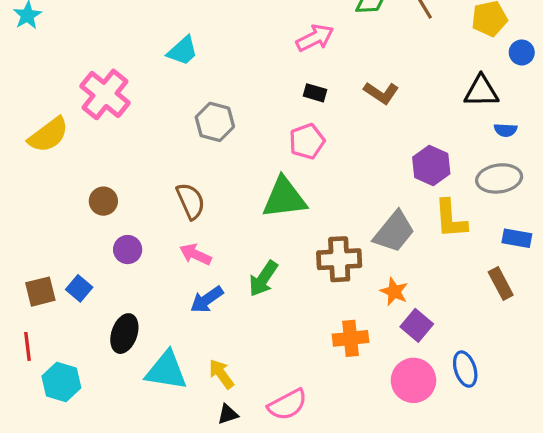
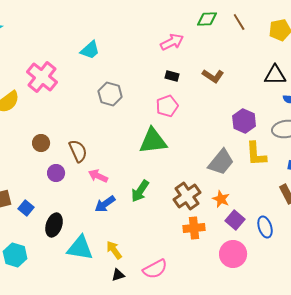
brown semicircle: (191, 201) -> (78, 151), moved
brown cross: (339, 259) -> (187, 196), moved, turned -32
blue square: (79, 288) -> (26, 208), moved
blue ellipse: (465, 369) -> (265, 227), moved

